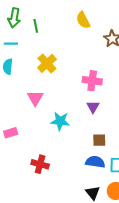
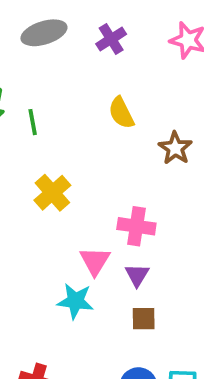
pink triangle: (35, 98) -> (95, 261), moved
brown square: (99, 140) -> (144, 319), moved

